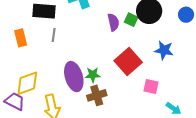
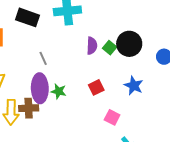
gray line: (54, 35) -> (43, 58), moved, turned -48
red square: (128, 62) -> (96, 87), size x0.6
brown cross: (97, 95) -> (29, 108), moved

